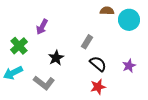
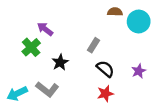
purple arrow: (42, 27) -> (45, 29), turned 98
green cross: (19, 46) -> (31, 47), moved
cyan arrow: (13, 73) -> (17, 94), moved

